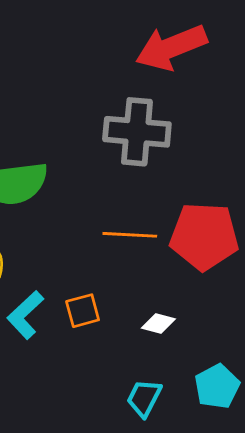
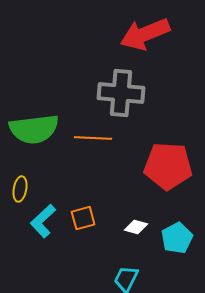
orange line: (130, 235) -> (93, 138), moved
cyan pentagon: (217, 386) -> (177, 238), moved

